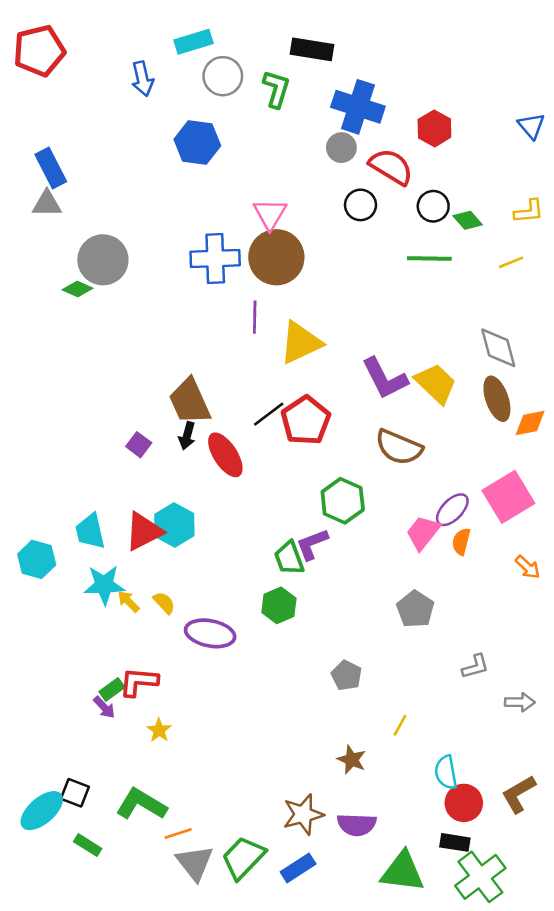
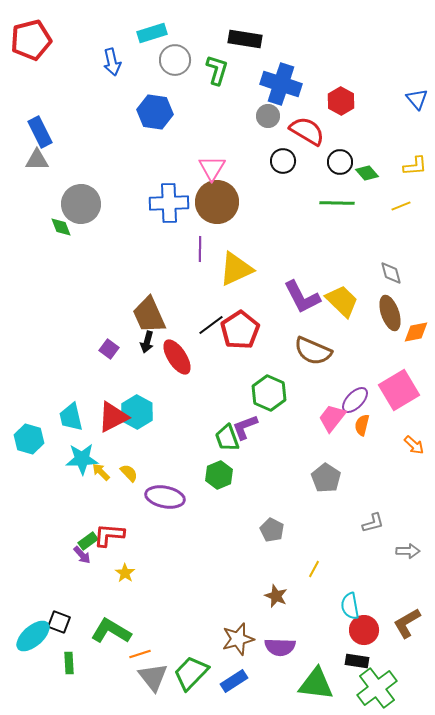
green diamond: (77, 289) -> (61, 227), turned 45
gray diamond: (498, 348) -> (391, 273), size x0.7
green rectangle: (88, 845) -> (69, 663), turned 55

